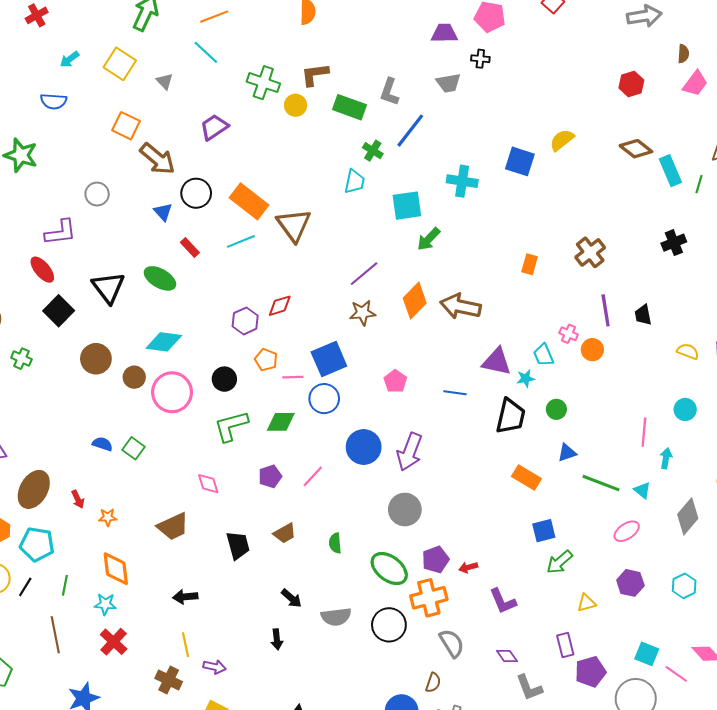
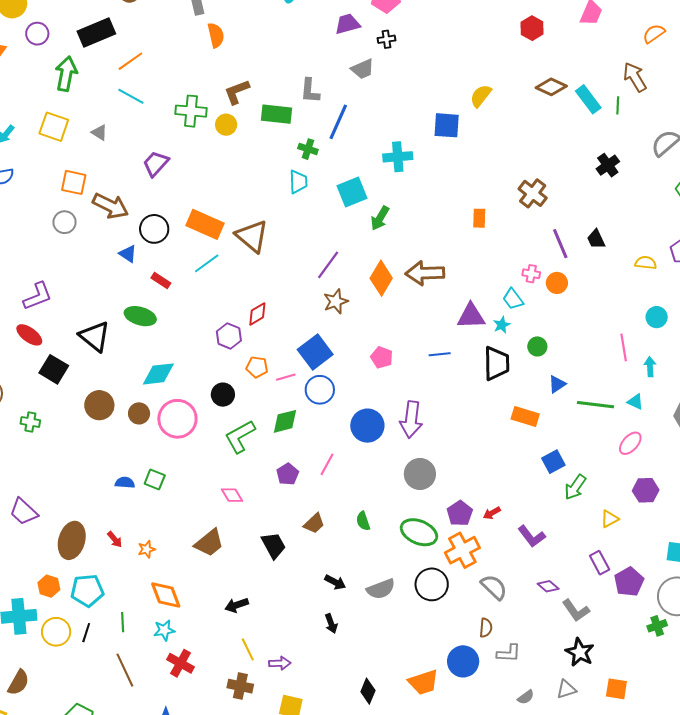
gray circle: (97, 194) -> (64, 222), moved

